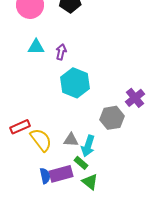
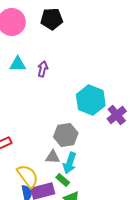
cyan hexagon: (75, 83) -> (91, 100), moved
gray hexagon: (112, 118) -> (66, 135), moved
yellow semicircle: (41, 140) -> (28, 176), moved

